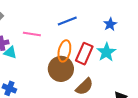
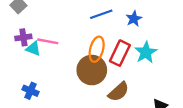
blue star: (110, 24) -> (134, 19), moved
pink line: (32, 34) -> (48, 41), moved

